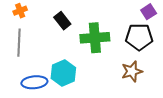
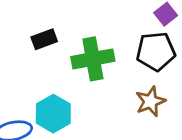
black rectangle: (62, 21) -> (44, 39), turned -66

